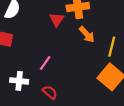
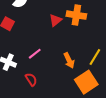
orange arrow: (87, 34) -> (69, 60), moved

